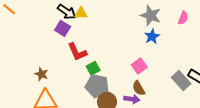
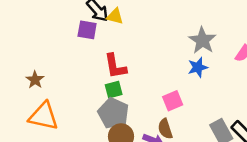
purple square: (63, 28) -> (87, 30), turned -35
red L-shape: (77, 52) -> (115, 66), moved
brown star: (41, 74) -> (35, 80), moved

